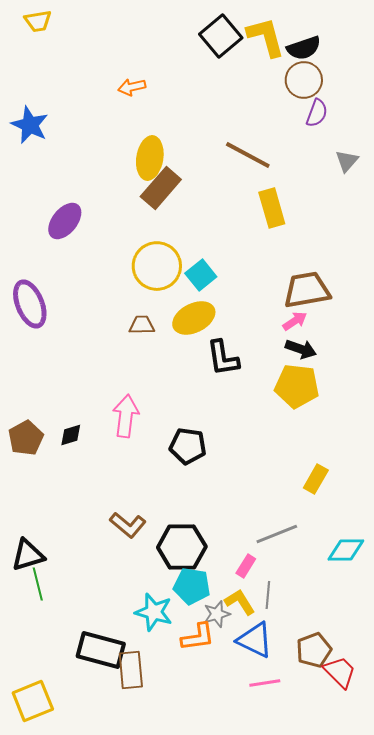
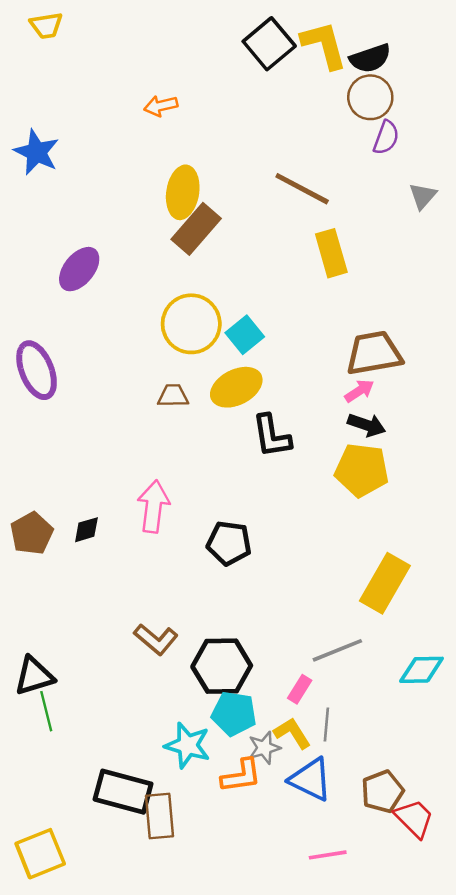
yellow rectangle: (316, 479) -> (385, 583), size x1.6
pink line: (265, 683) -> (328, 855), moved

